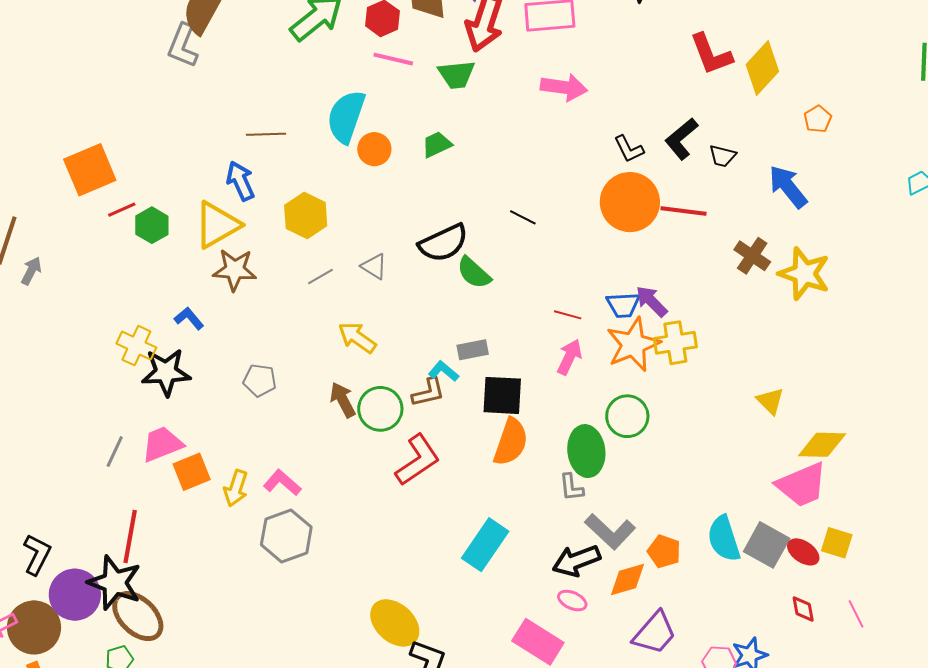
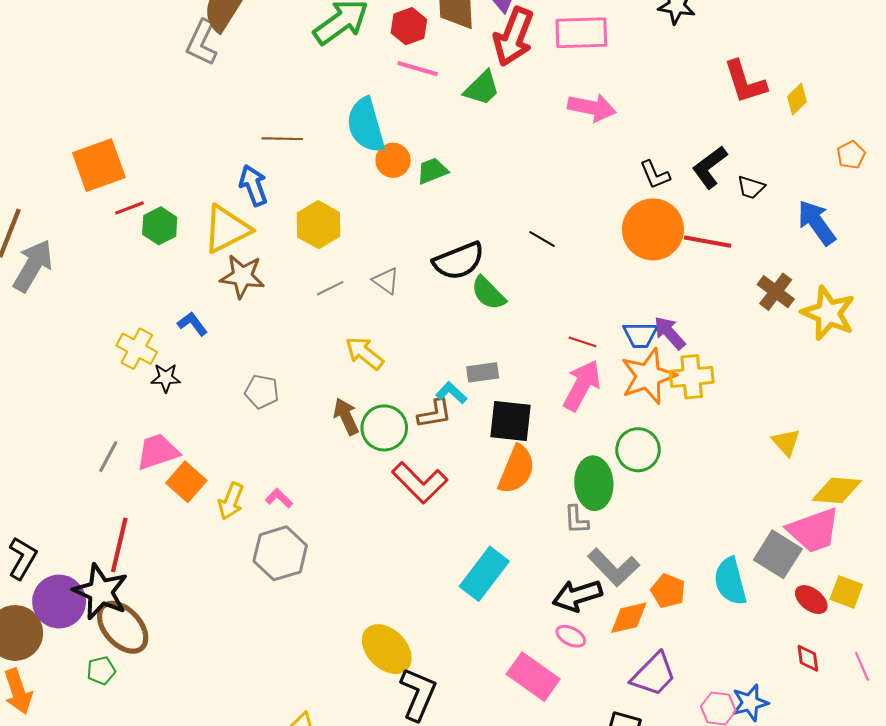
yellow diamond: (762, 68) -> (797, 99), size x0.6
green trapezoid: (457, 74) -> (482, 88), turned -42
cyan semicircle: (346, 117) -> (366, 125), turned -38
green trapezoid: (437, 145) -> (432, 171), moved
gray arrow: (31, 271) -> (33, 266), size x1.8
pink arrow: (569, 357) -> (582, 385), size x1.4
black star: (166, 372) -> (166, 378), size x0.6
red L-shape: (418, 460) -> (420, 483), turned 76
orange square: (192, 472) -> (186, 482), turned -30
pink L-shape: (282, 483) -> (279, 498), size x0.7
gray square: (767, 545) -> (778, 554), moved

